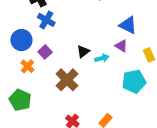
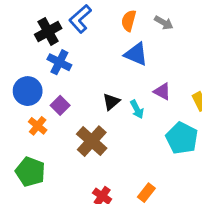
blue triangle: (128, 25) -> (136, 54), moved
cyan arrow: (102, 58) -> (137, 109), turned 80
cyan pentagon: (134, 81) -> (182, 138), turned -30

